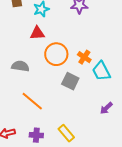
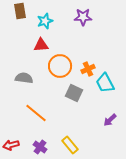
orange cross: (84, 57) -> (88, 69), turned 32
purple cross: (36, 135) -> (40, 147), turned 32

